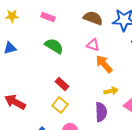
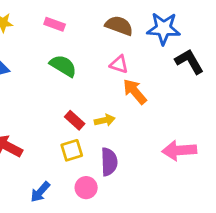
yellow arrow: (111, 91) -> (105, 120), moved
yellow square: (60, 105) -> (72, 150), turned 35
purple semicircle: (101, 112) -> (109, 162), moved

